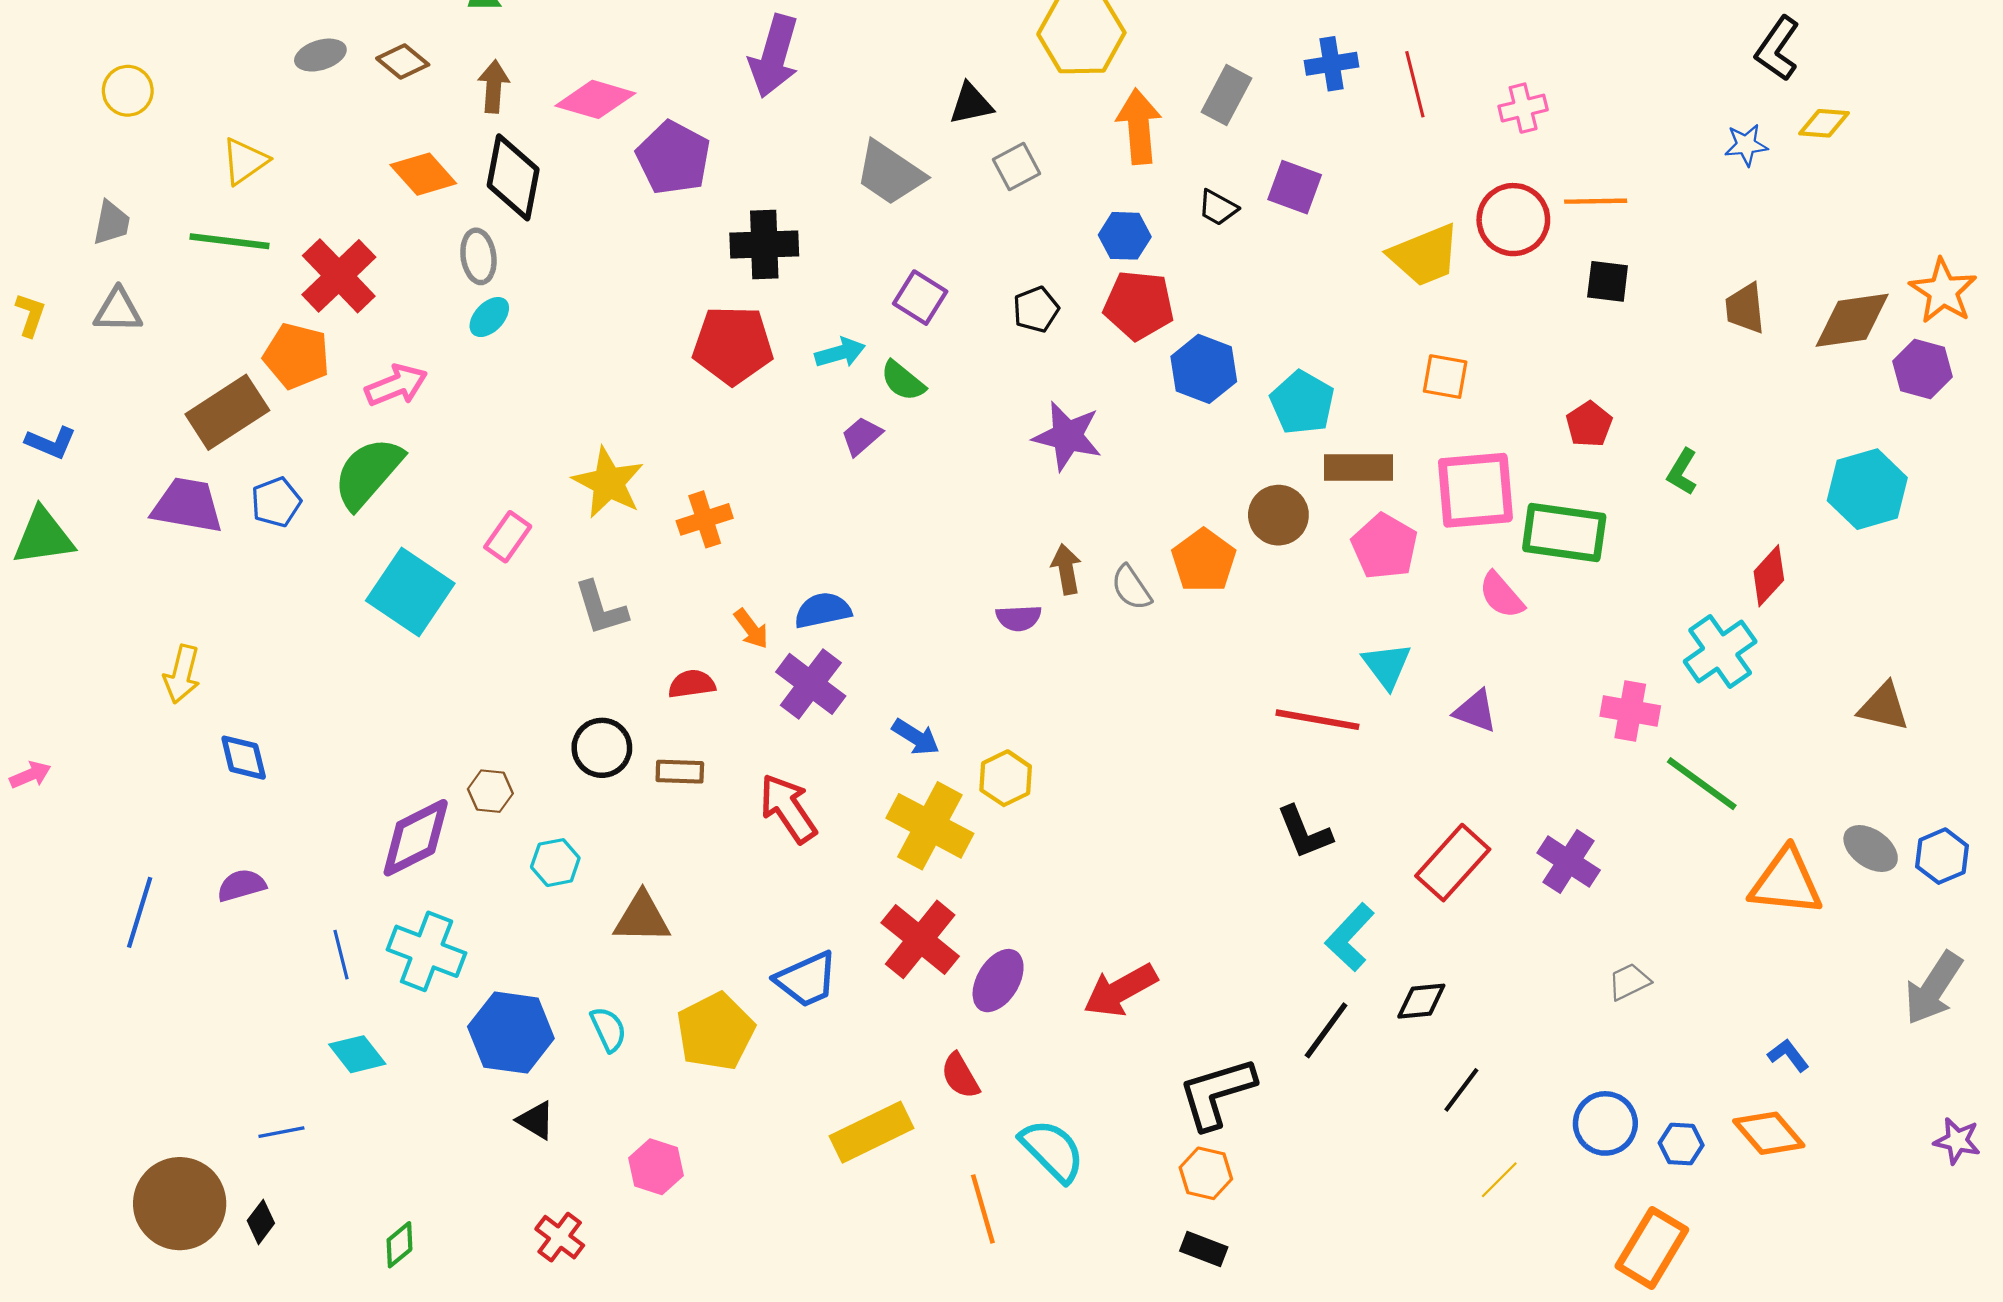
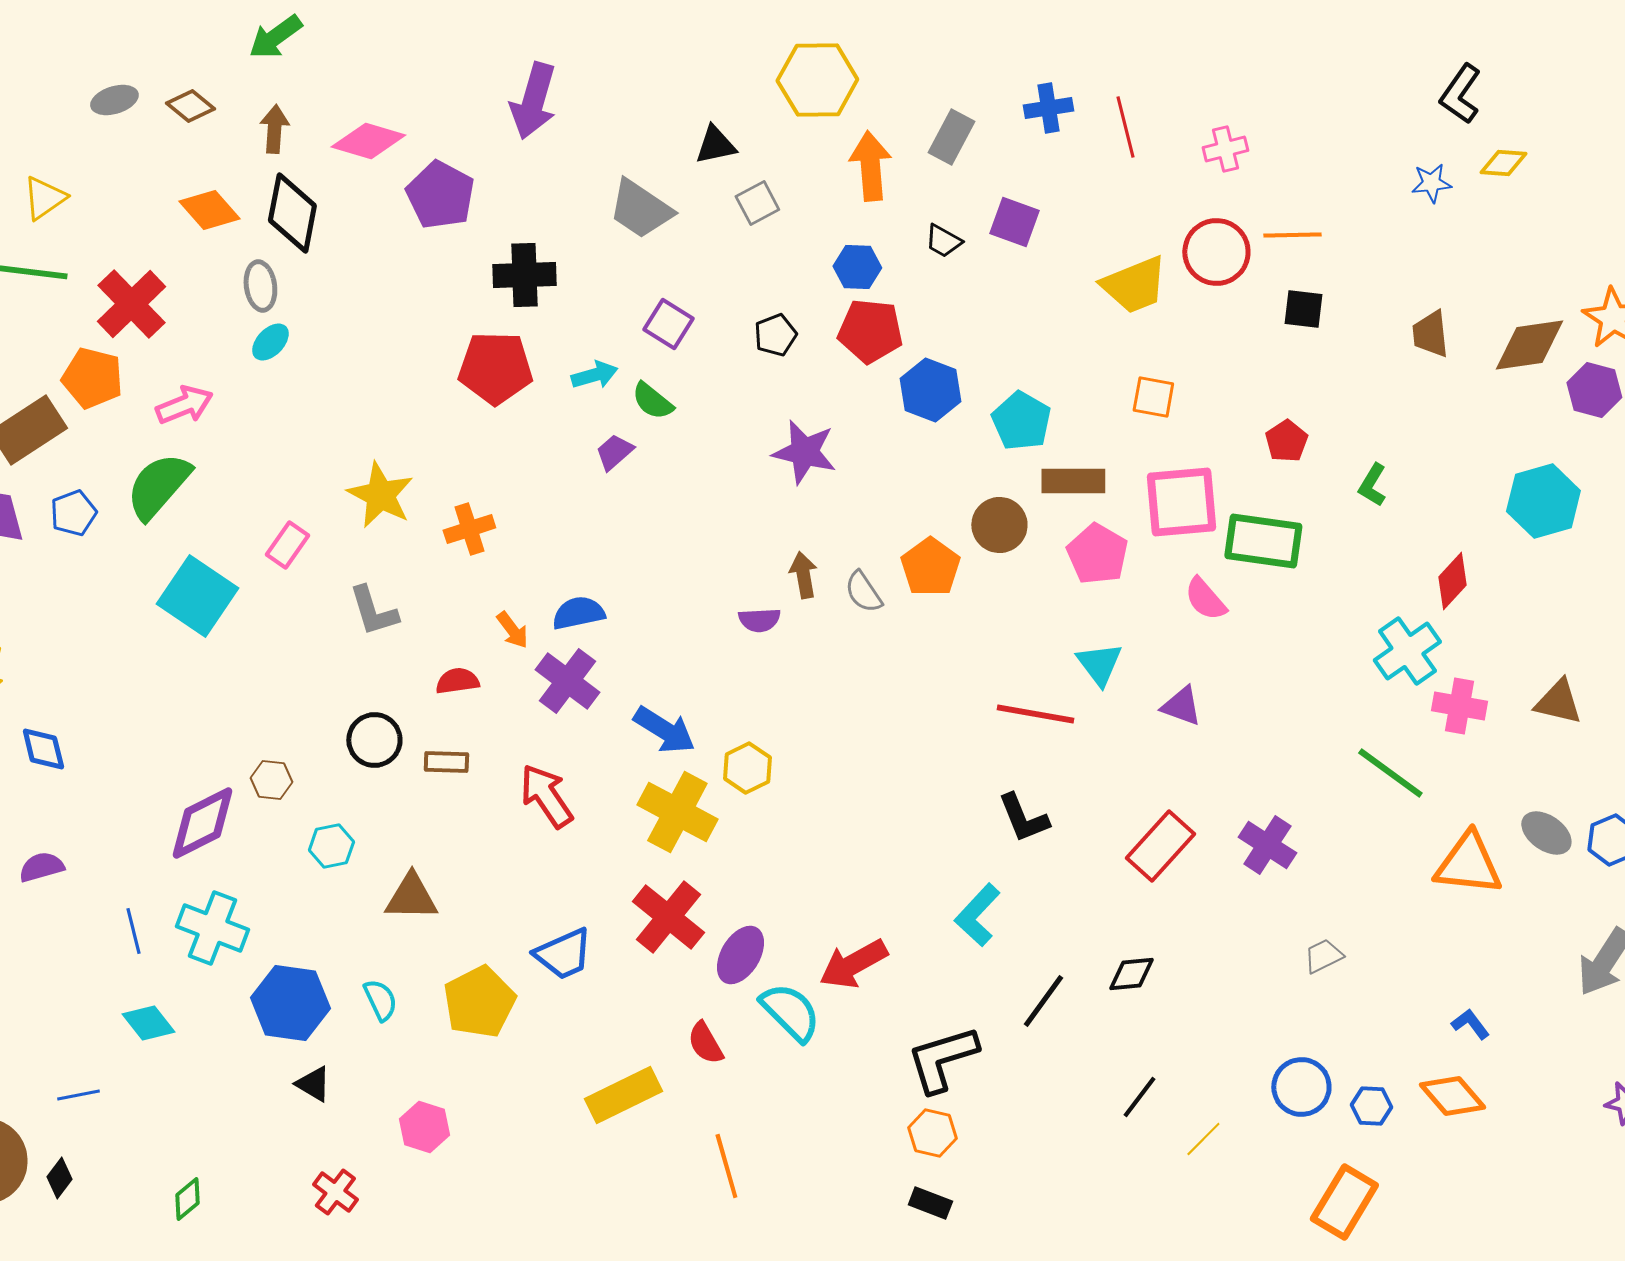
pink cross: (1630, 711) -> (1459, 706), moved
blue arrow: (916, 737) -> (664, 730), size x1.4
cyan L-shape: (1350, 937) -> (977, 915), moved
black line: (1461, 1090) -> (1139, 1097), moved
cyan semicircle: (1052, 1151) -> (790, 1012), moved

